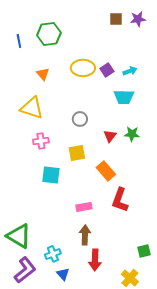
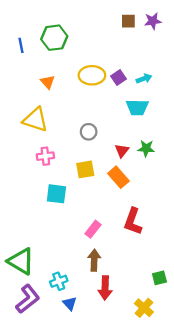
orange rectangle: (106, 171) -> (118, 177), moved
pink rectangle: (84, 207) -> (93, 229), turned -42

